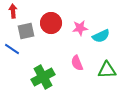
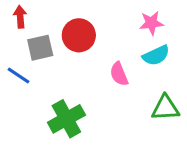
pink star: (80, 28) -> (151, 23), moved
pink semicircle: (77, 63) -> (119, 74), moved

